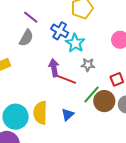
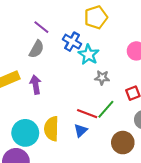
purple arrow: (54, 68) -> (35, 85), moved
red line: (66, 79) -> (87, 114), moved
brown circle: (104, 101) -> (123, 143), moved

